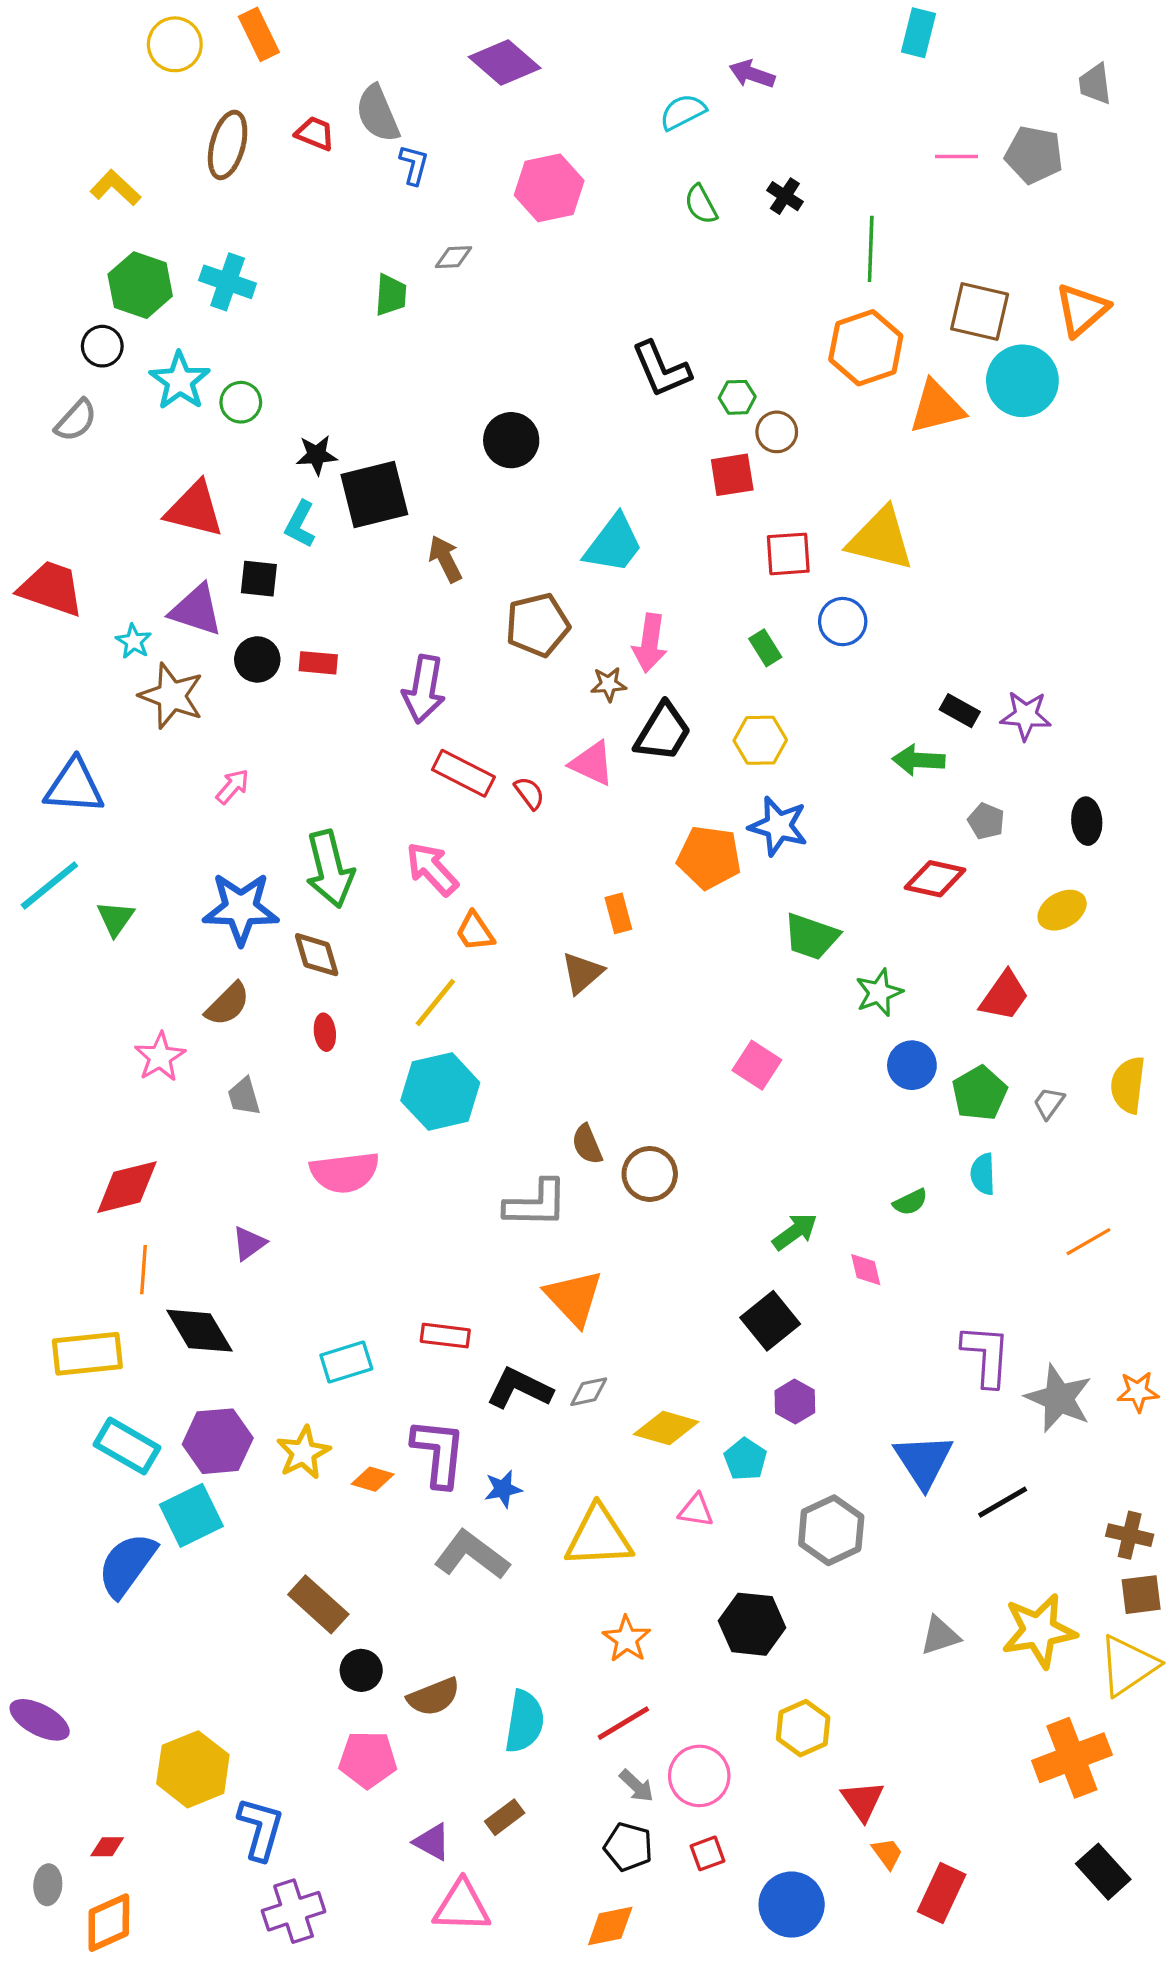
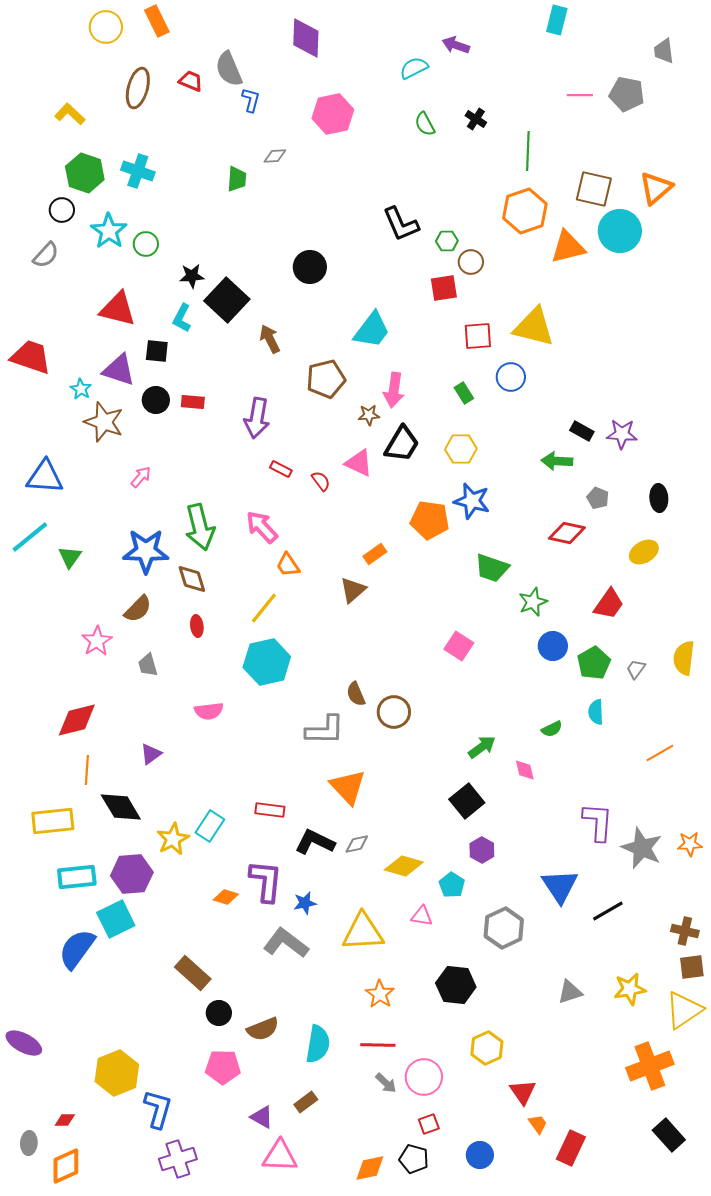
purple diamond: (505, 63) -> (306, 38), turned 51
black square: (374, 495) -> (227, 300), turned -33
red rectangle: (463, 773) -> (281, 469), size x0.6
orange rectangle: (618, 913) -> (375, 554), turned 70
pink semicircle: (345, 1172) -> (209, 711), size x0.7
cyan rectangle: (346, 1362) -> (210, 826), turned -40
cyan rectangle: (127, 1446) -> (77, 877), turned -36
yellow star: (303, 1453) -> (173, 839), moved
yellow star: (1039, 1631) -> (630, 989), size x0.7
red line: (623, 1723) -> (378, 1045), turned 32
black pentagon: (628, 1847) -> (414, 1159), moved
blue circle: (792, 1905) -> (480, 1155), size x0.7

